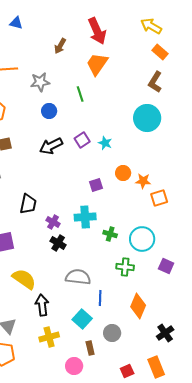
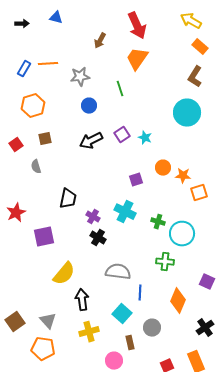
cyan cross: (85, 217) -> (125, 212), turned 30
green cross: (110, 234) -> (158, 222), moved
purple square: (166, 266) -> (207, 282), moved
yellow semicircle: (24, 279) -> (64, 274), turned 95

